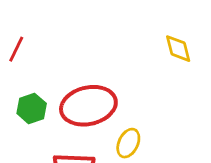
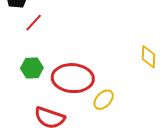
yellow ellipse: (128, 143) -> (104, 100), moved

